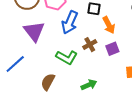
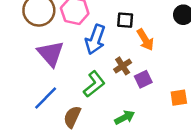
purple square: (112, 49) -> (143, 79), moved
green L-shape: (67, 57) -> (94, 84), turned -65
blue line: (15, 64) -> (46, 98), moved

